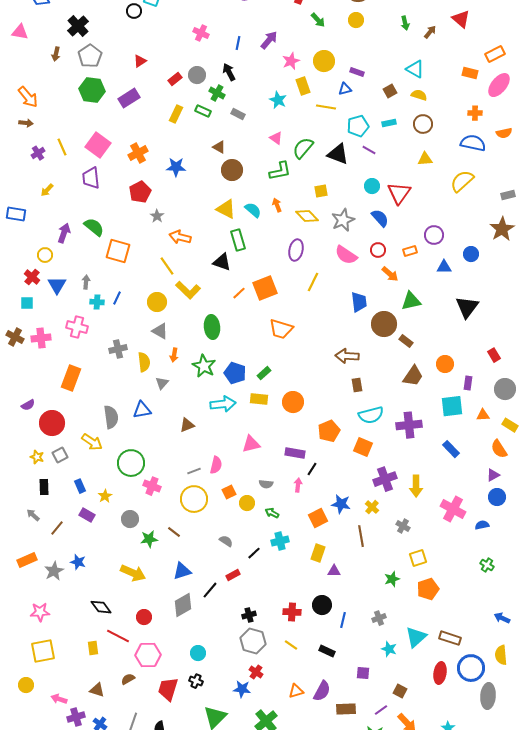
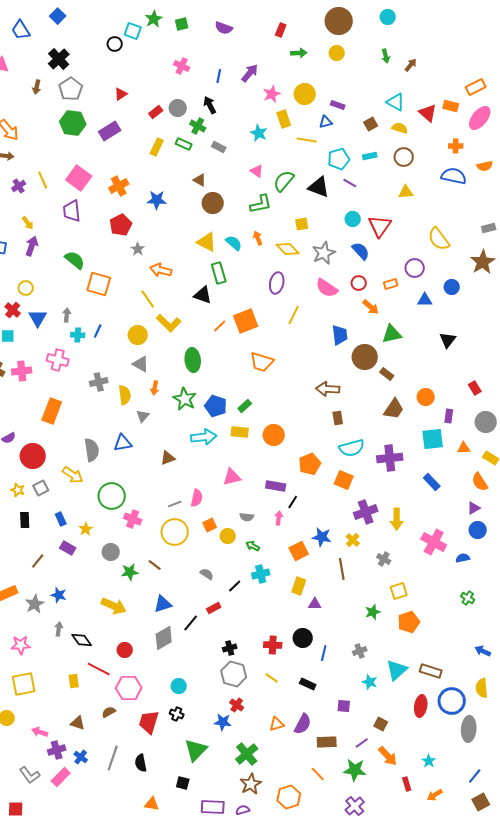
red triangle: (461, 19) -> (428, 113), moved
green arrow: (318, 20) -> (299, 53), turned -49
yellow semicircle: (462, 181) -> (439, 239), moved, turned -85
yellow arrow: (47, 190) -> (28, 223), turned -80
purple arrow: (64, 233) -> (32, 246), moved
black triangle: (467, 307) -> (448, 340), size x0.7
gray arrow: (33, 515) -> (59, 629), moved, turned 56

